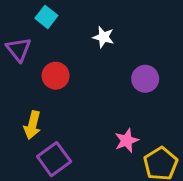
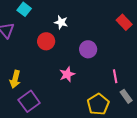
red circle: (56, 76) -> (46, 41), moved
pink star: (127, 141) -> (67, 74), moved

